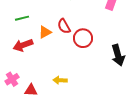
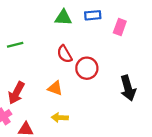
orange triangle: (45, 32) -> (55, 88), moved, turned 48
red arrow: (23, 45) -> (16, 93), moved, turned -42

